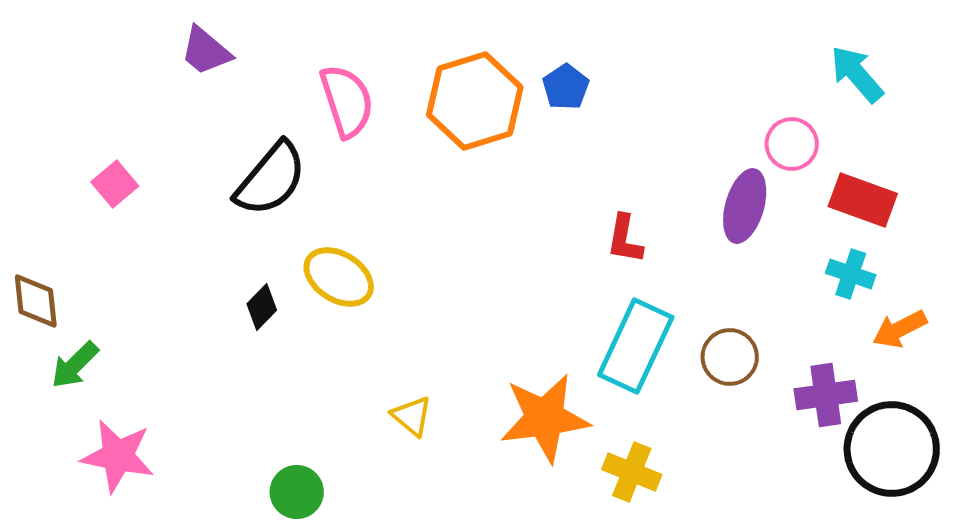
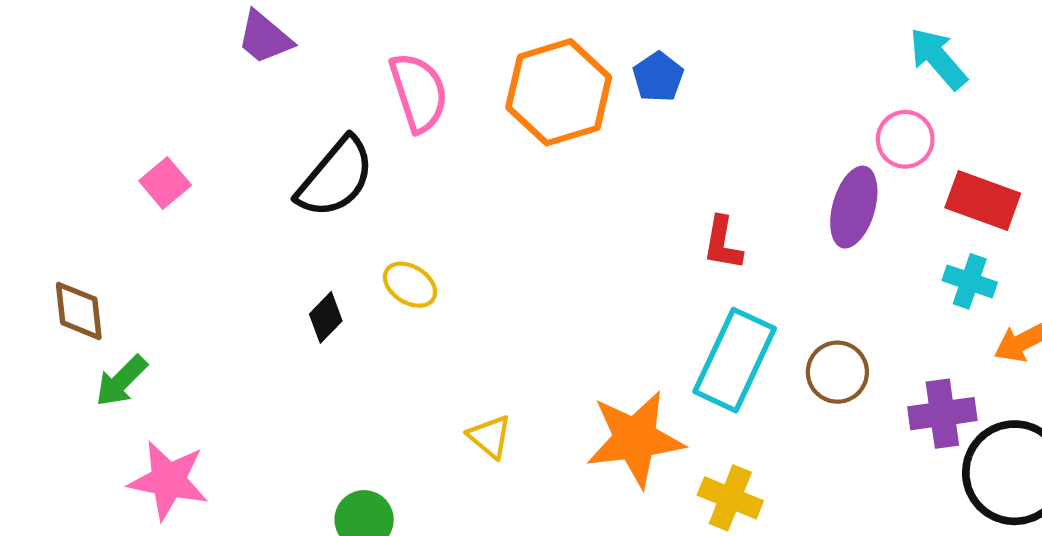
cyan arrow: (857, 74) -> (938, 58), moved
yellow ellipse: (339, 277) -> (410, 285), size x0.7

